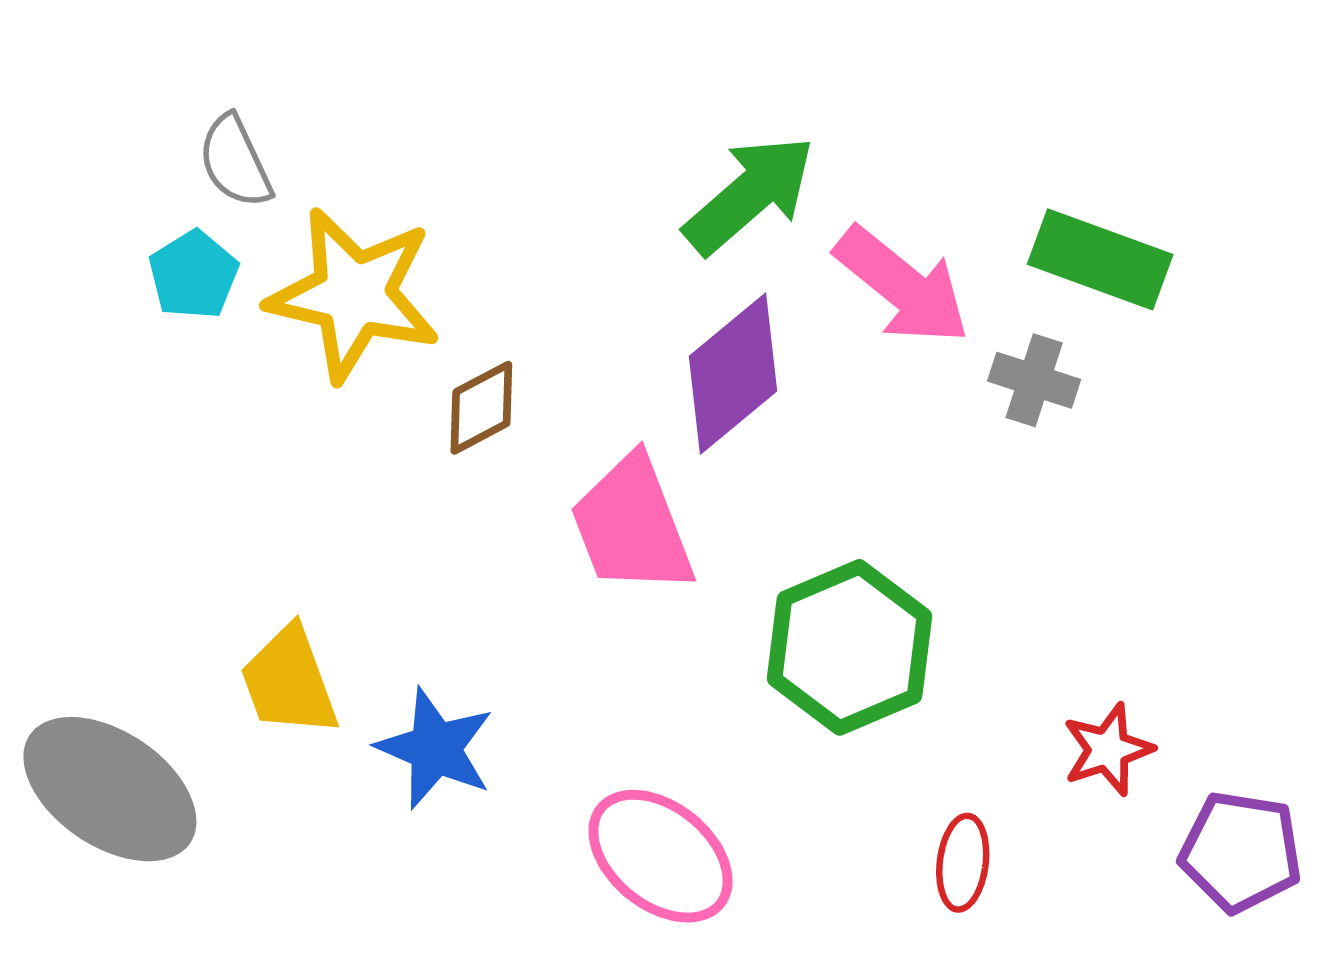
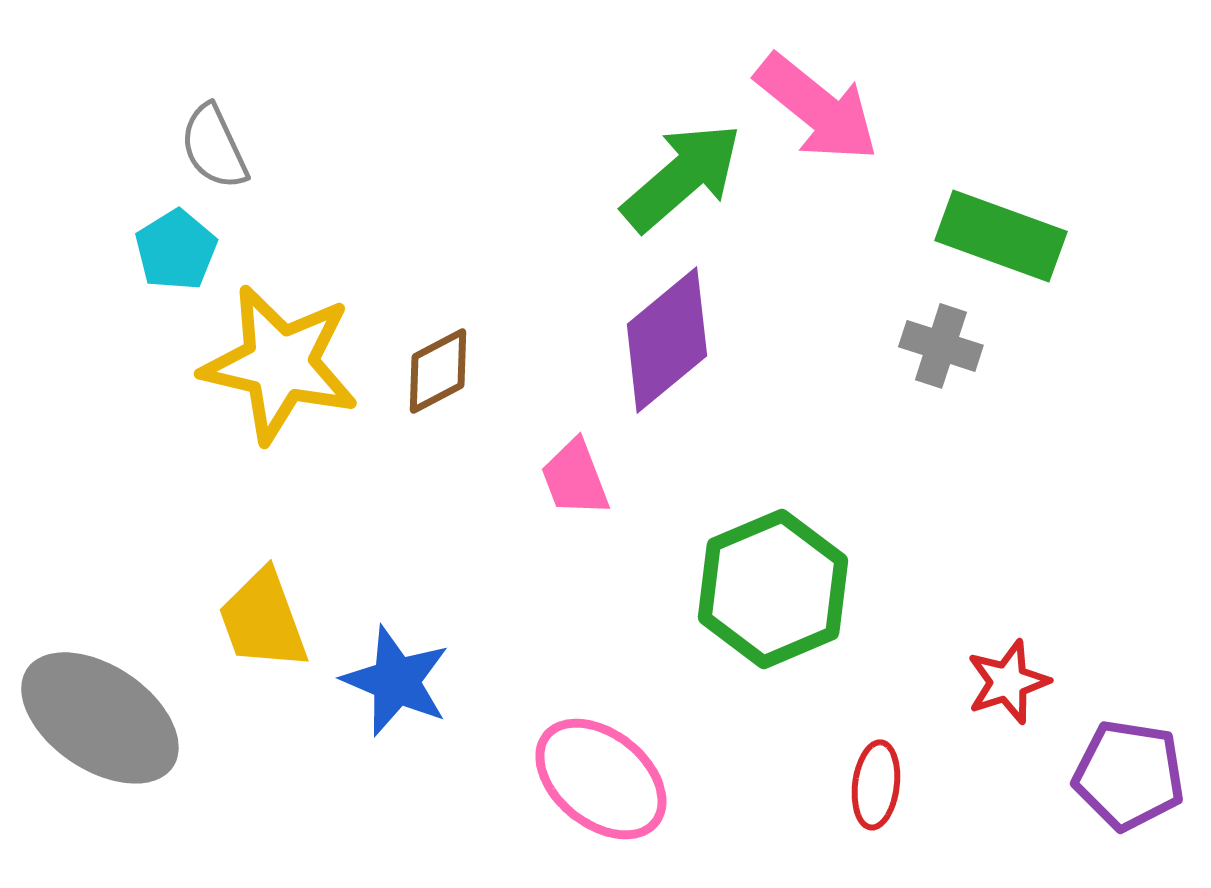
pink arrow: (902, 286) -> (817, 108), moved
yellow star: (354, 295) -> (280, 364), moved
pink trapezoid: (632, 525) -> (575, 478), size x0.6

